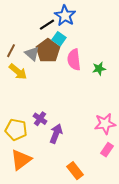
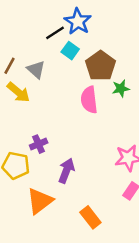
brown pentagon: (48, 51) -> (101, 66), moved
pink semicircle: (74, 60) -> (89, 100), moved
purple cross: (40, 119) -> (39, 144), moved, turned 32
orange triangle: (21, 160) -> (40, 201), moved

